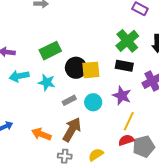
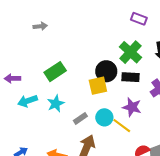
black circle: (76, 68) -> (106, 71), moved
cyan star: (47, 82) -> (56, 104), turned -30
yellow line: (129, 121) -> (122, 126), moved, turned -72

